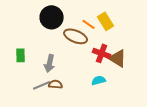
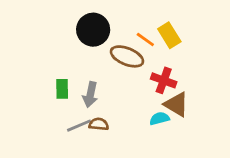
green rectangle: (21, 55) -> (62, 89), moved
brown triangle: (118, 58) -> (176, 104), moved

